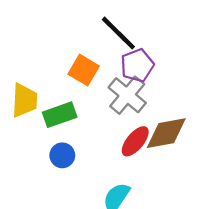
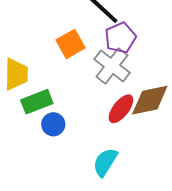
orange square: (84, 70) -> (70, 44), turned 32
green rectangle: (60, 115) -> (37, 102), moved

